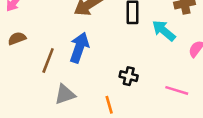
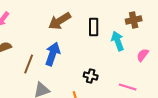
cyan arrow: (164, 31) -> (118, 41), turned 30

